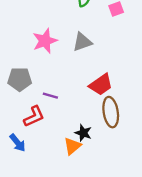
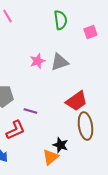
pink star: (45, 41) -> (37, 61), moved, size x0.7

